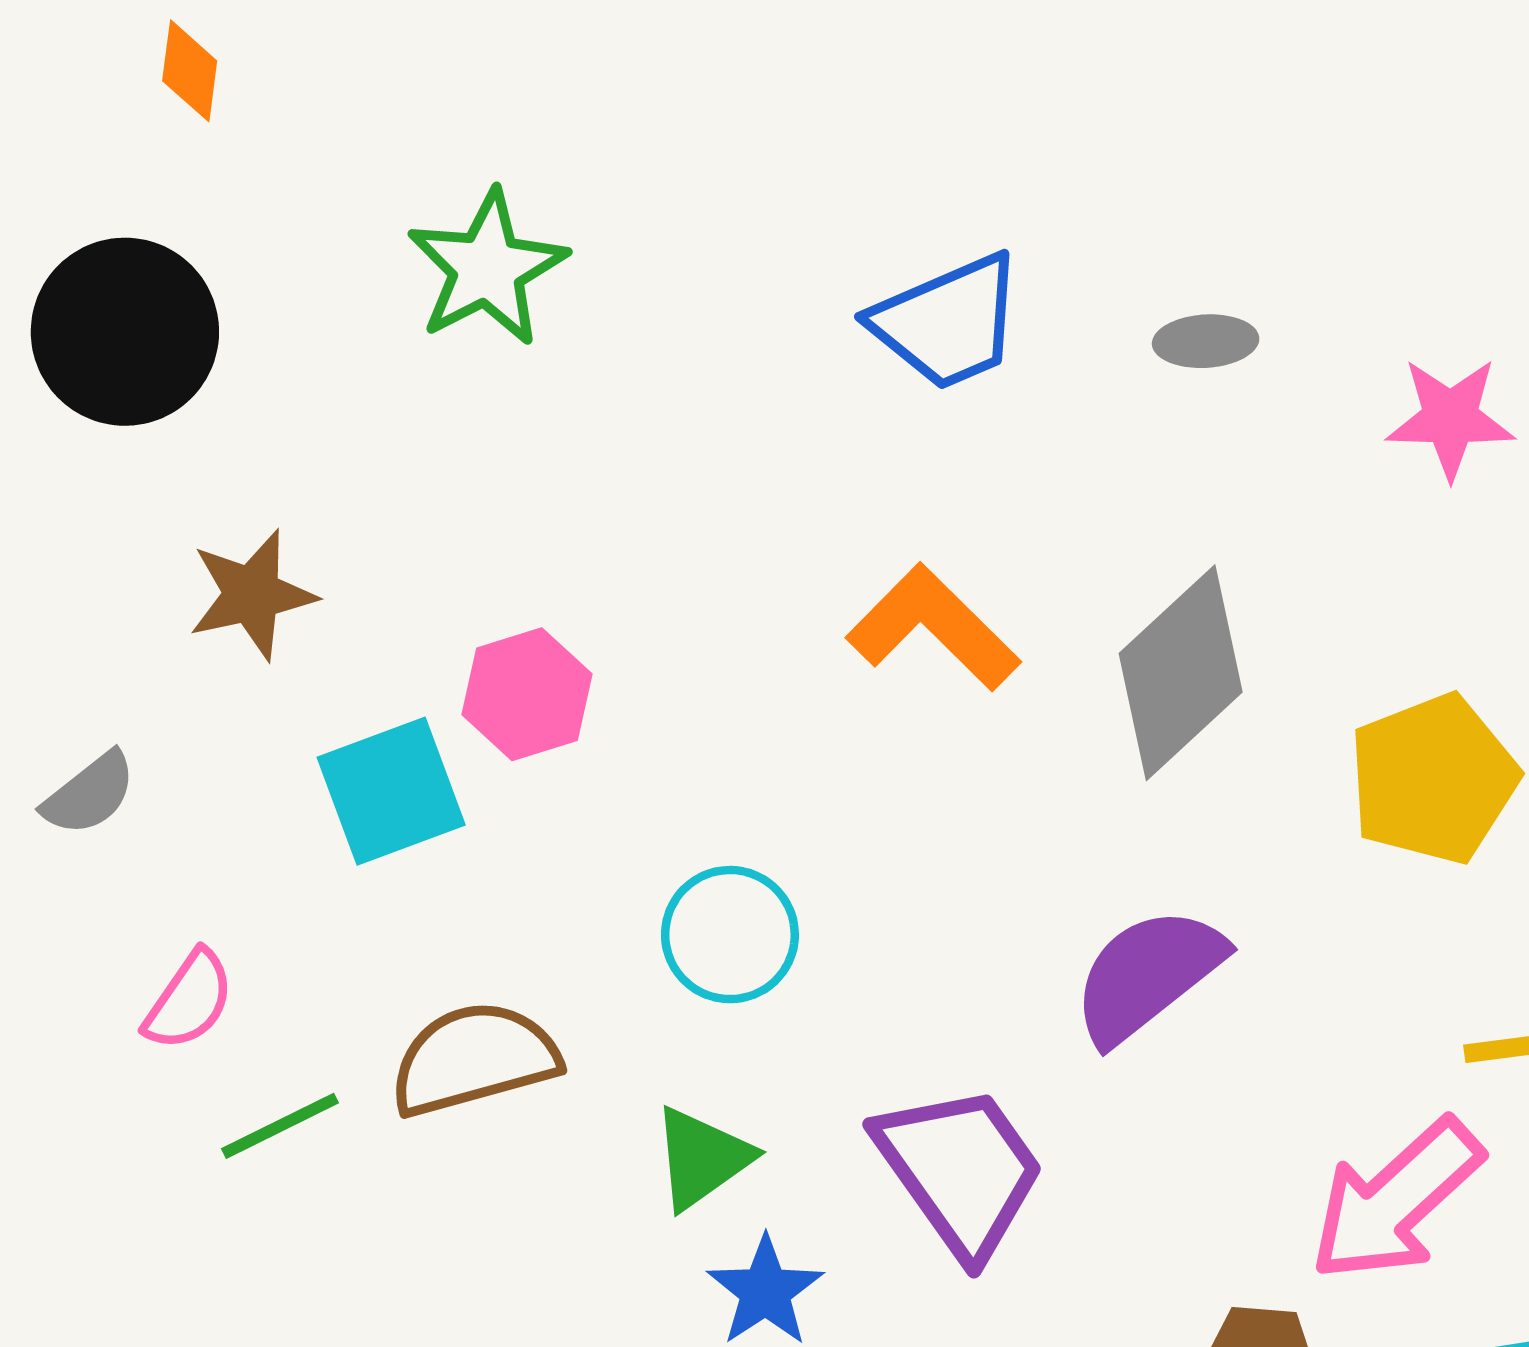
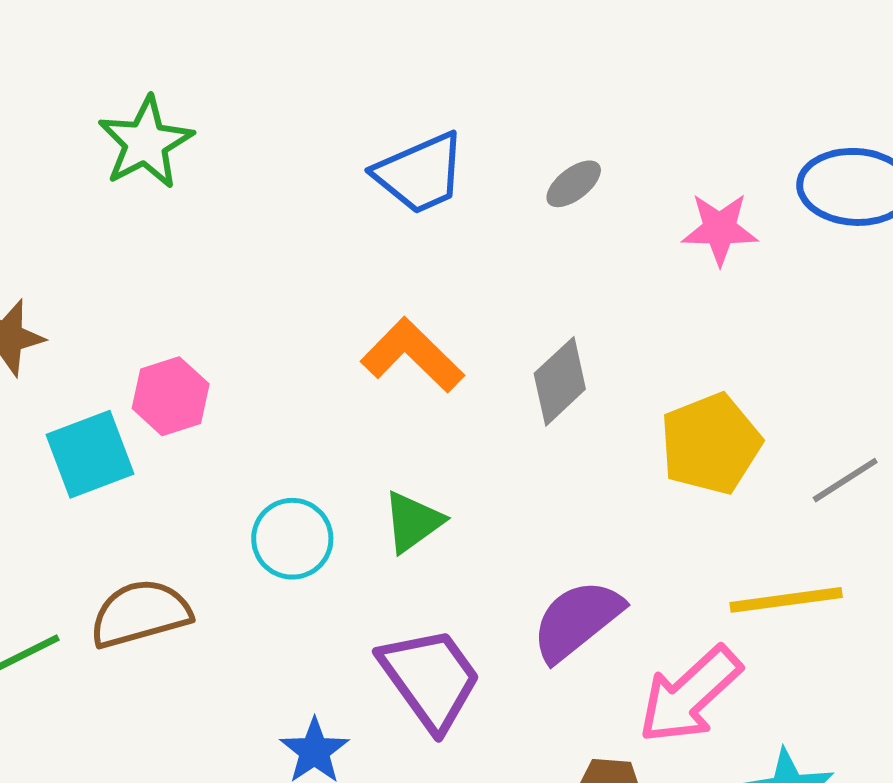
gray ellipse: (1206, 341) -> (574, 184), turned -34
gray diamond: (1181, 673) -> (560, 381), size x0.7
purple semicircle: (1148, 975) -> (577, 620), moved
green triangle: (702, 1158) -> (413, 522), moved

